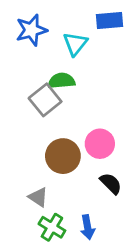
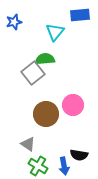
blue star: (31, 30) -> (14, 22), moved, size x0.7
black semicircle: (111, 183) -> (79, 155), moved, turned 144

